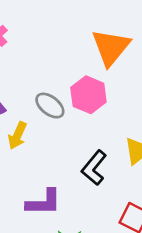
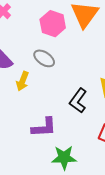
pink hexagon: (88, 95) -> (53, 24), moved

